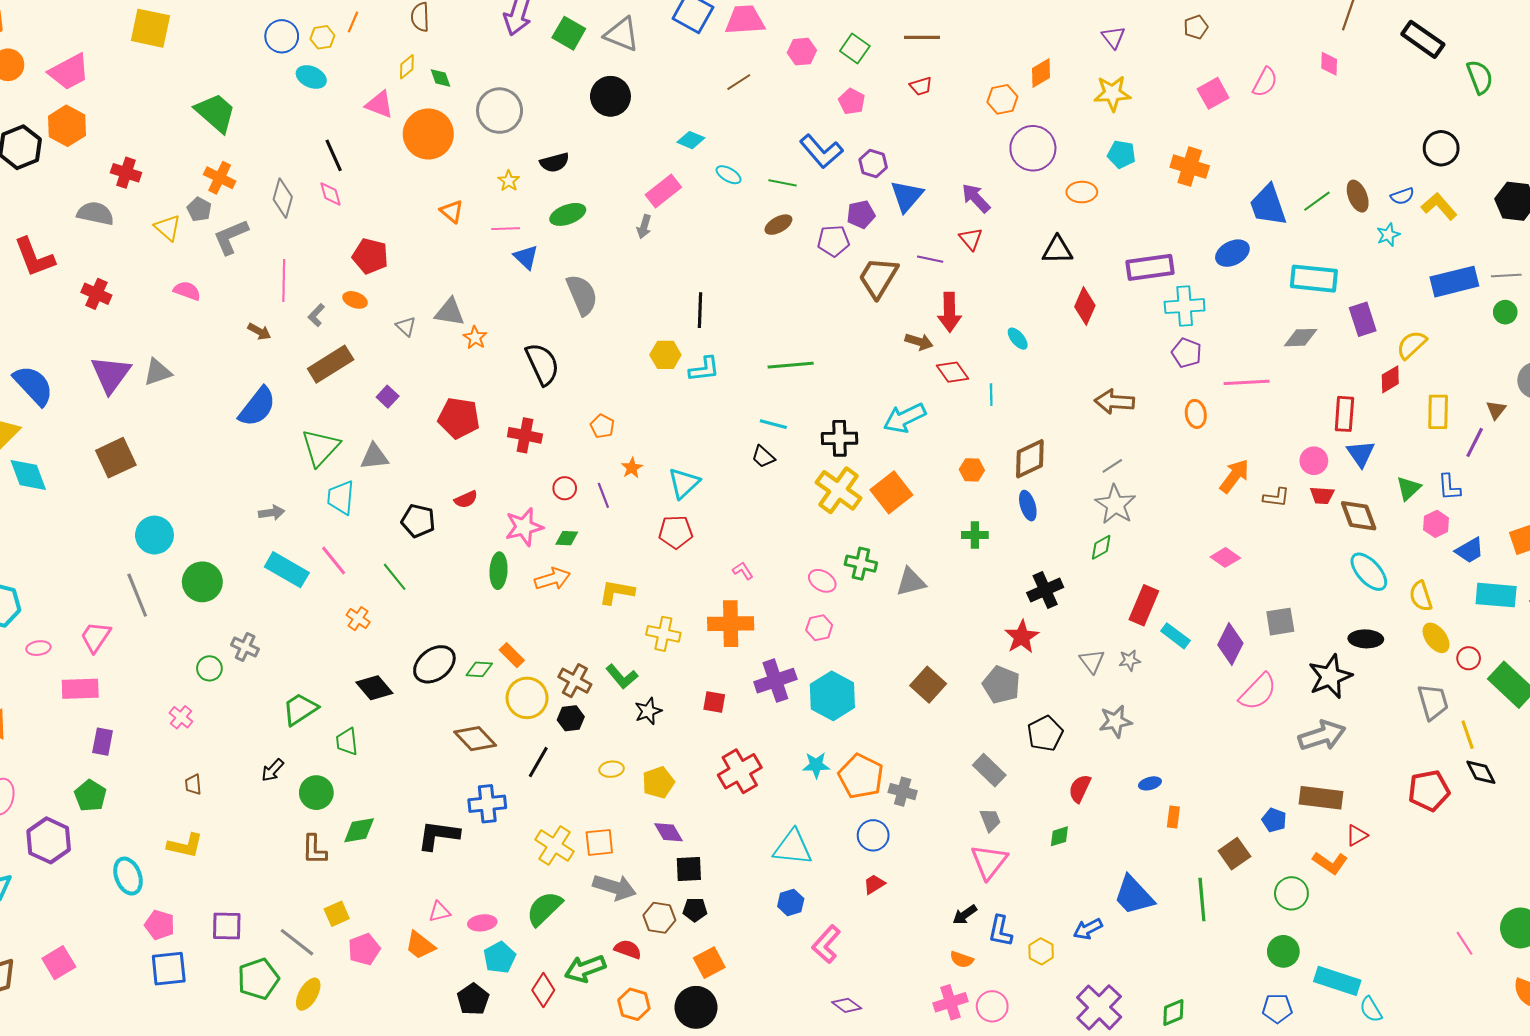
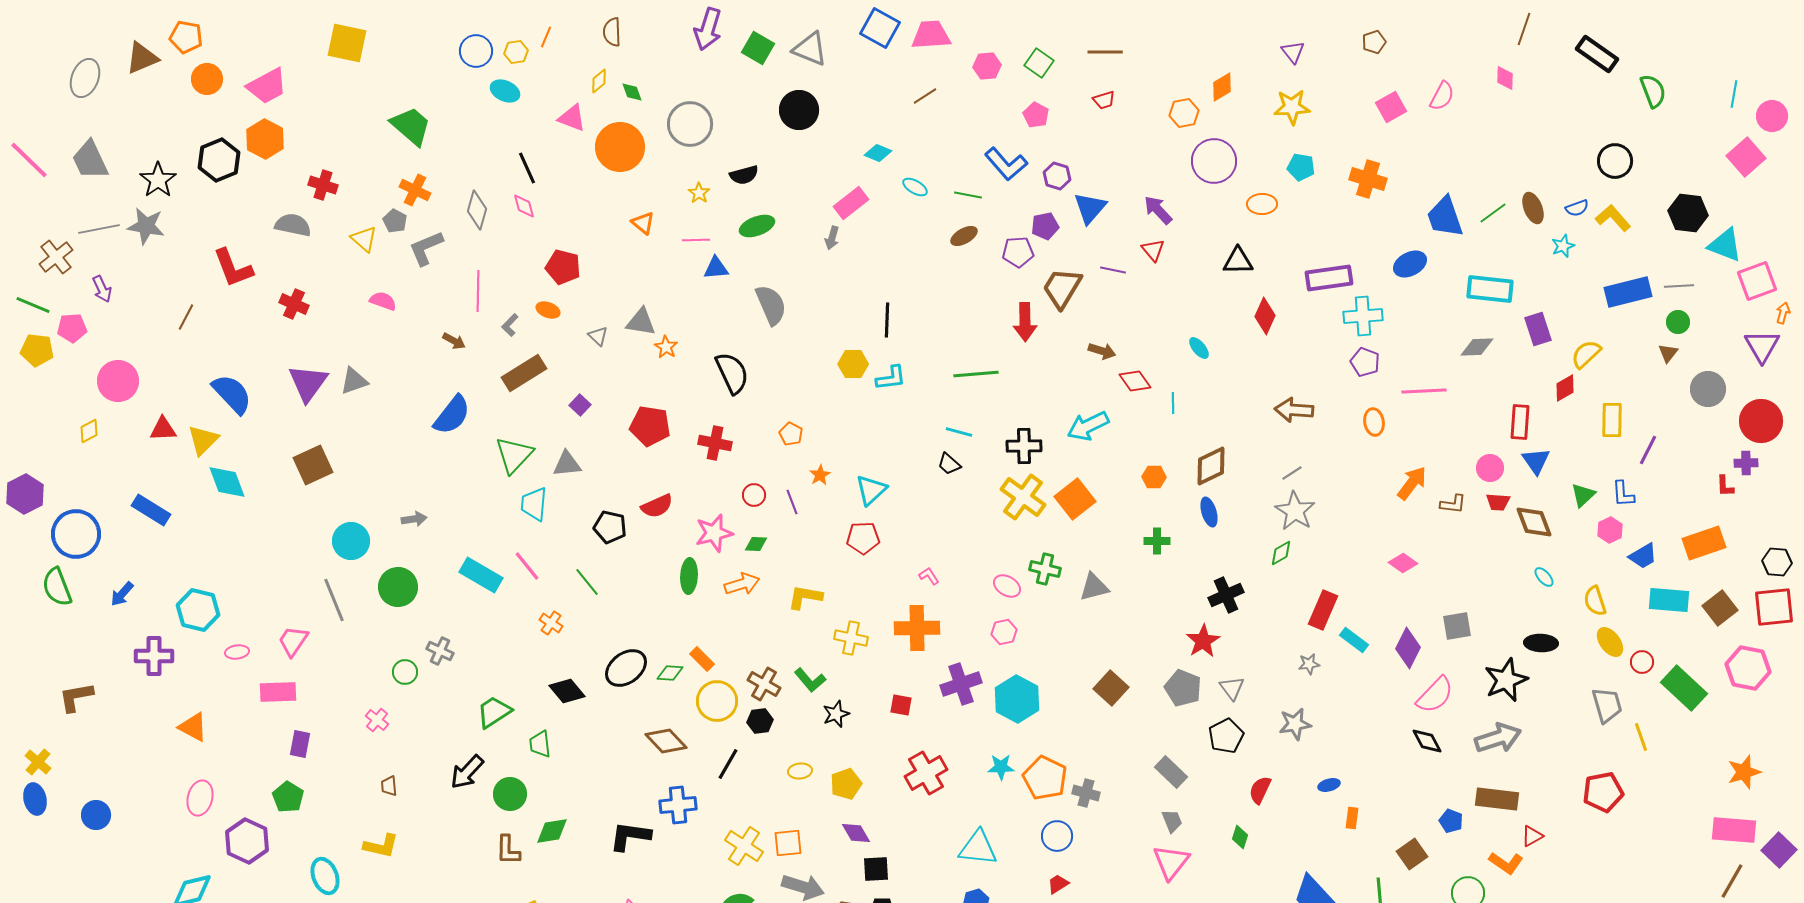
blue triangle: (526, 257) -> (716, 268), turned -48
red arrow: (949, 312) -> (1025, 322), moved
brown triangle: (1496, 410) -> (1668, 353), moved
red semicircle: (466, 499) -> (657, 506), size x1.4
gray arrow: (272, 513) -> (414, 519), moved
cyan ellipse: (1369, 572) -> (1544, 577), size x0.5
gray triangle: (1092, 661) -> (1232, 688), moved
black arrow: (273, 770) -> (467, 772), size x1.5
black diamond: (1481, 772) -> (1427, 741), moved
green diamond: (1059, 836) -> (1240, 837), turned -55

